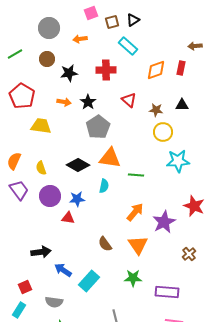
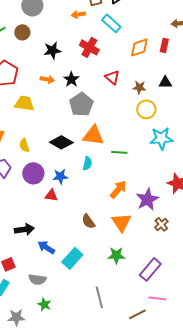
orange arrow: (80, 39) -> (78, 14), moved
brown circle: (47, 59) -> (22, 32), moved
red cross: (106, 70) -> (89, 47), turned 30
brown cross: (189, 254) -> (161, 224), moved
purple rectangle: (167, 292) -> (150, 269), turned -55

